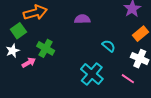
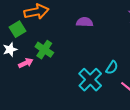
cyan semicircle: (109, 46) -> (112, 68), moved, turned 80

